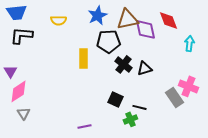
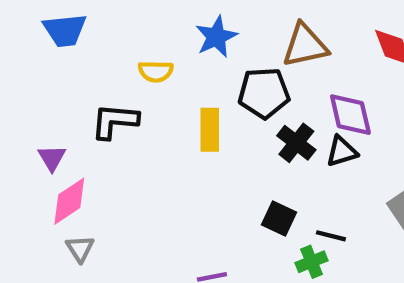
blue star: (97, 15) -> (216, 37), moved
yellow semicircle: (58, 20) -> (156, 71), moved
purple diamond: (145, 29) -> (350, 115), moved
black L-shape: (21, 35) -> (115, 121), moved

